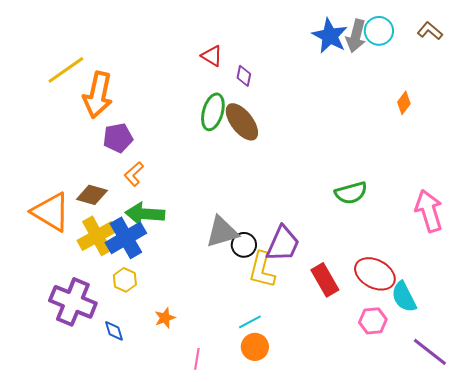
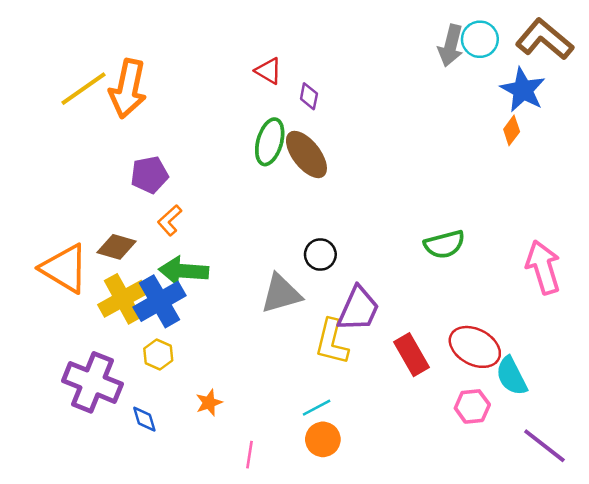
brown L-shape: (430, 31) -> (544, 39), size x1.8
blue star: (330, 36) -> (523, 90), moved
orange arrow: (98, 95) -> (128, 89), moved
black circle: (244, 245) -> (320, 255), moved

